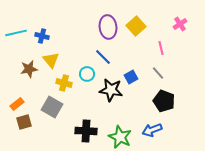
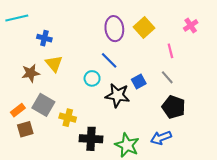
cyan line: (16, 33) -> (17, 18), moved
yellow cross: (64, 83) -> (68, 118), moved
gray square: (52, 107) -> (43, 105), moved

